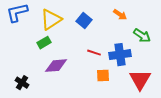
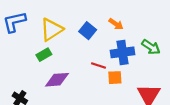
orange arrow: (120, 15) -> (116, 24), moved
blue cross: (120, 55) -> (123, 52), moved
orange square: (103, 76) -> (115, 78), moved

